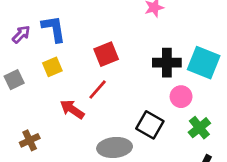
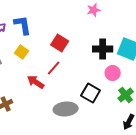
red square: (106, 54) -> (60, 43), turned -36
yellow square: (52, 67) -> (22, 52), turned -32

